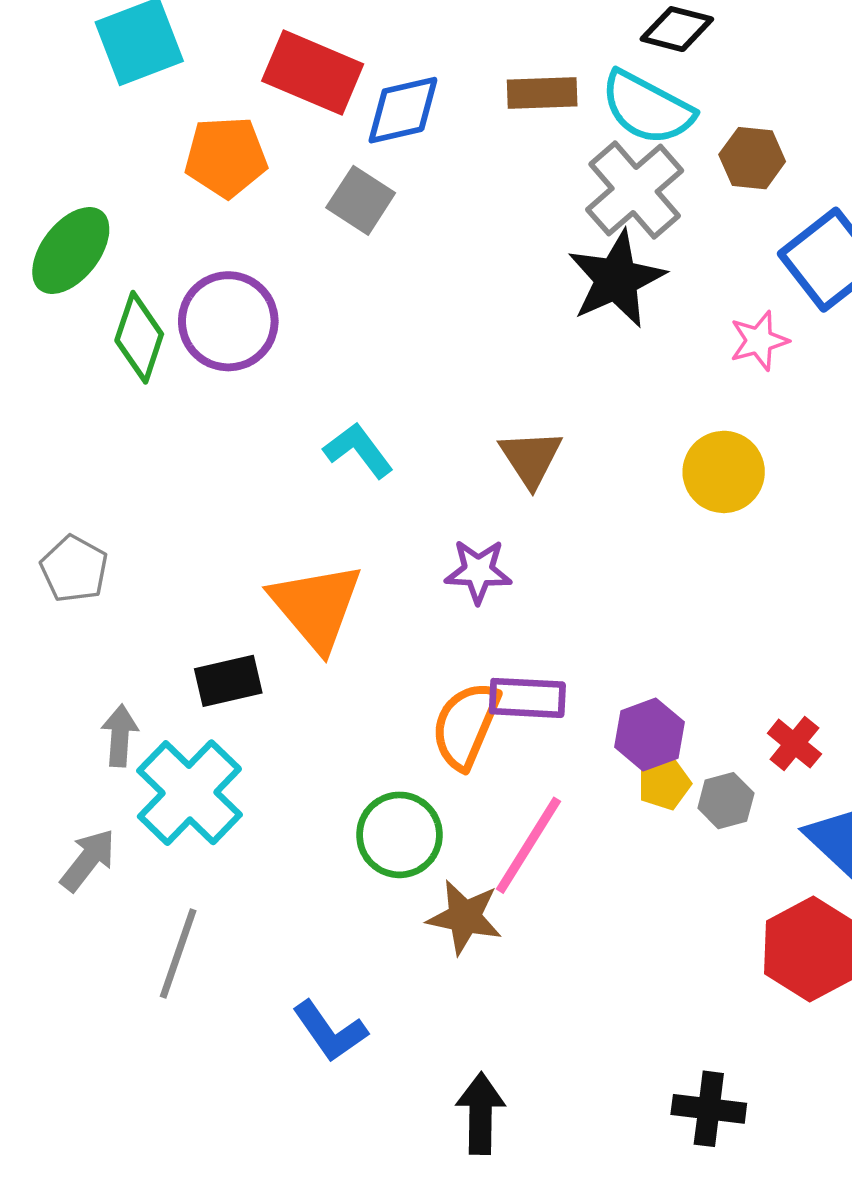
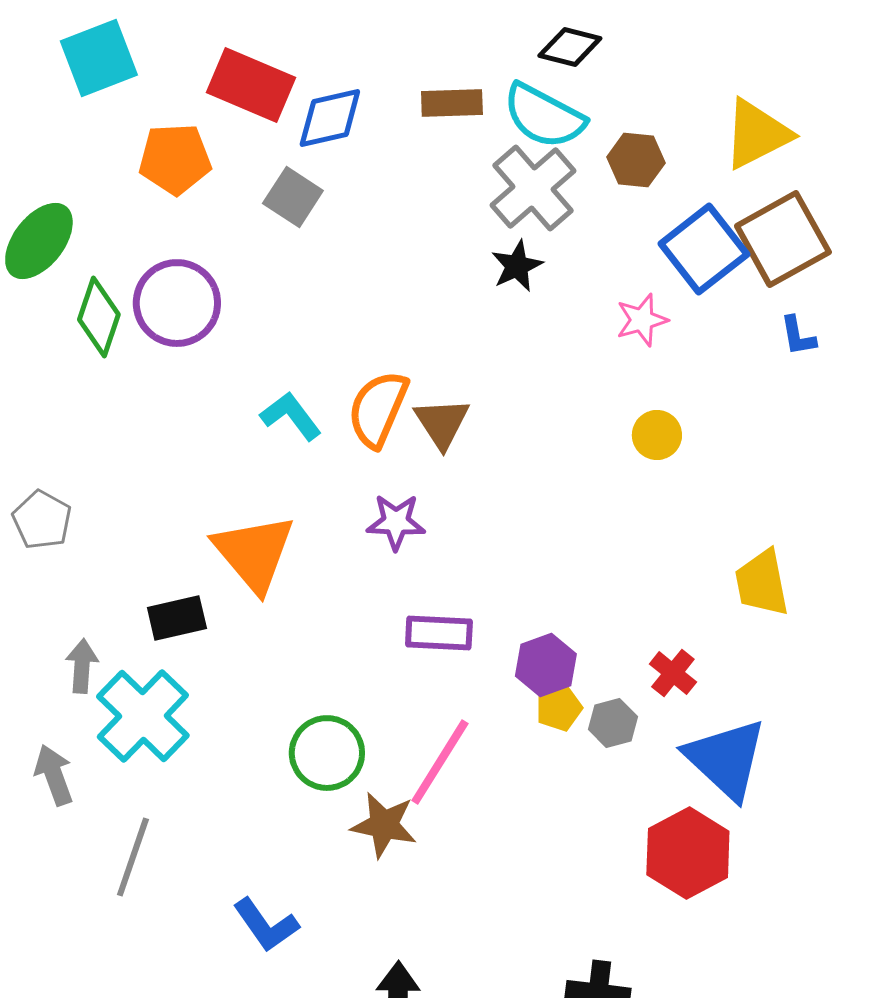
black star: (616, 279) -> (517, 266), size x0.6
yellow circle: (724, 472) -> (657, 435), moved, size x0.7
orange semicircle: (466, 725) -> (378, 409), moved
gray arrow: (88, 860) -> (54, 775), turned -58

